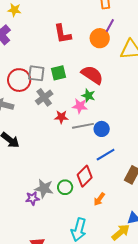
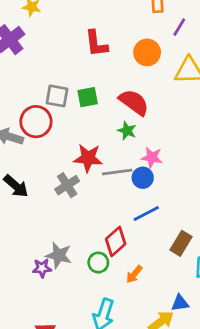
purple line: (110, 25) -> (179, 27), moved
red circle: (19, 80) -> (36, 122), moved
gray cross: (44, 97) -> (67, 185), moved
pink star: (80, 106) -> (152, 157), moved
red star: (61, 117) -> (88, 158), size x1.5
green circle: (65, 187) -> (98, 263), moved

